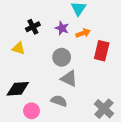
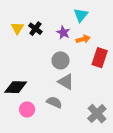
black cross: (33, 27) -> (35, 29), turned -32
yellow triangle: (19, 48) -> (17, 28), moved, turned 40

